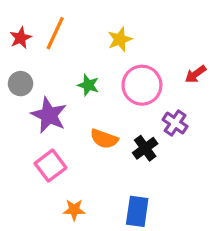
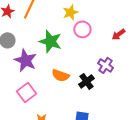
green star: (88, 85) -> (50, 41), size x1.6
pink circle: (142, 85) -> (82, 29), moved, size x0.7

